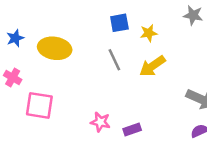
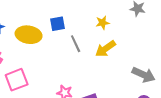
blue square: (119, 23) -> (58, 24), moved
pink square: (39, 105) -> (17, 80), turned -30

